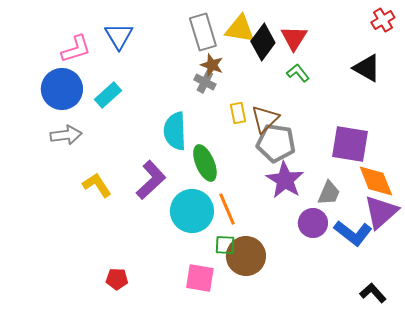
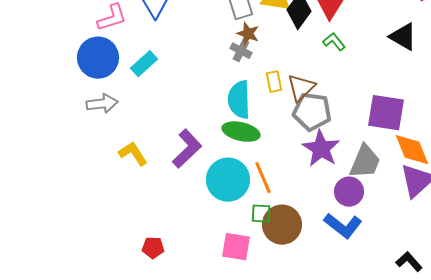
cyan semicircle: (175, 131) -> (239, 100), moved
green ellipse: (205, 163) -> (241, 132), turned -54
gray trapezoid: (329, 193) -> (365, 162), size x1.4
blue L-shape: (353, 233) -> (343, 226), moved

